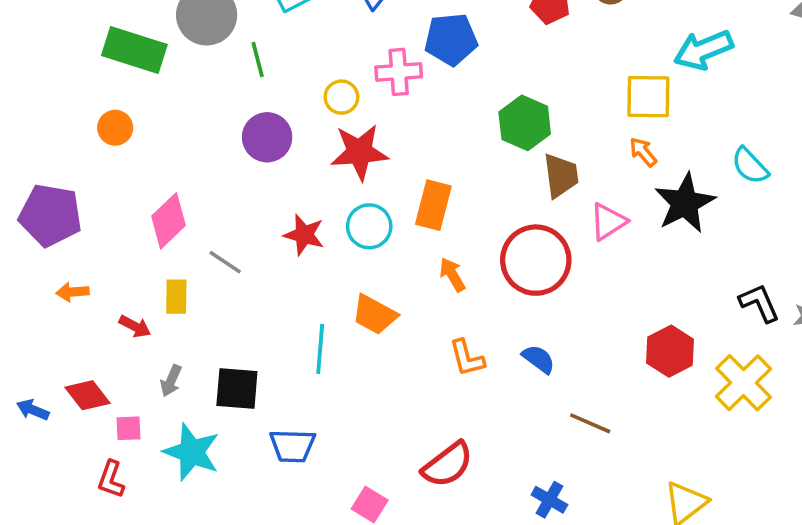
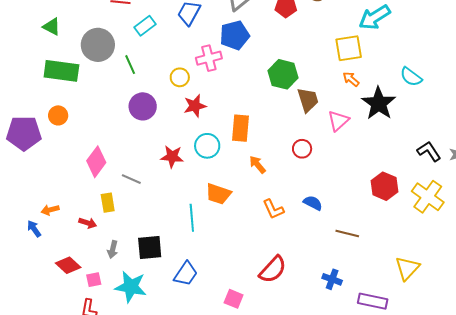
red star: (360, 152) -> (195, 106), size x0.7
purple pentagon: (50, 215) -> (24, 133), moved
red circle: (536, 260) -> (302, 149), size x0.5
blue arrow: (33, 410) -> (34, 229), moved, turned 42
blue trapezoid: (293, 446) -> (186, 274), turned -48

